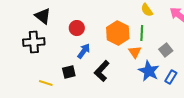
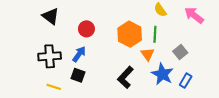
black cross: (34, 42) -> (50, 56), moved
blue arrow: (84, 51) -> (79, 54), moved
black L-shape: (102, 71) -> (125, 77), moved
black square: (69, 72) -> (78, 75), turned 32

